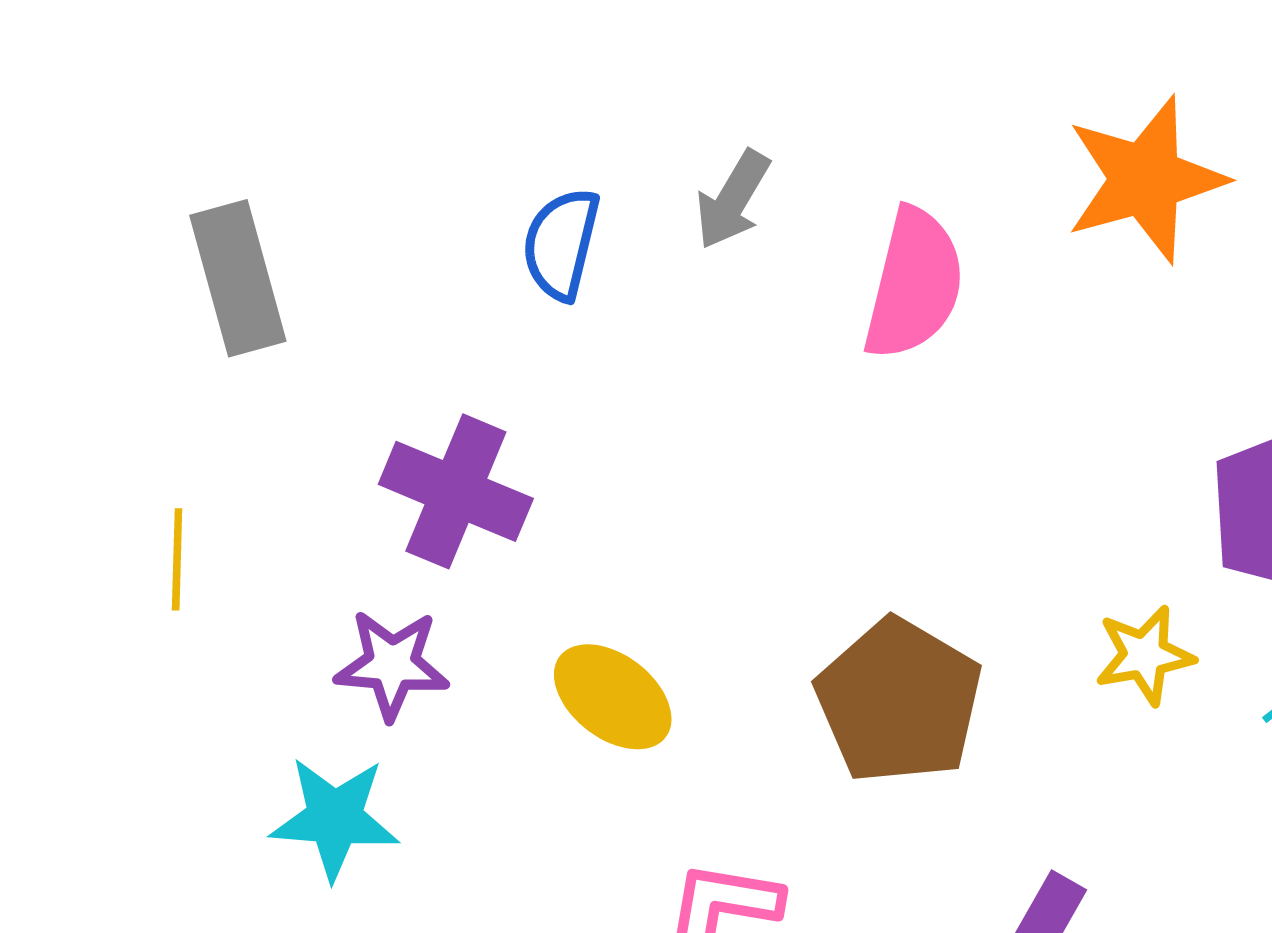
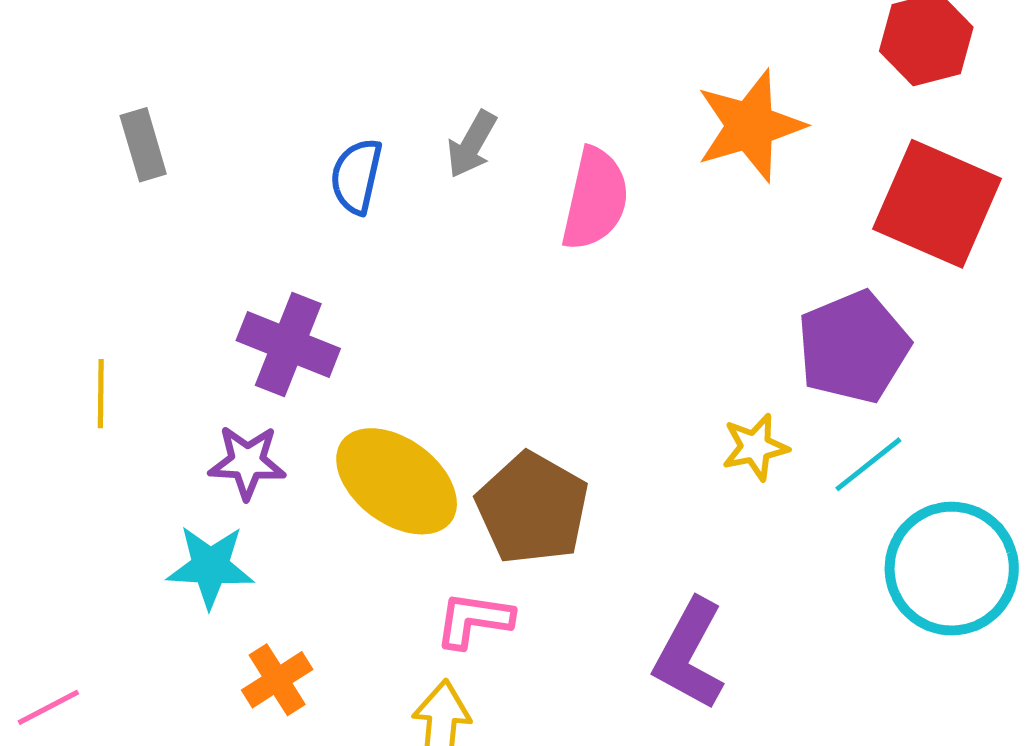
gray rectangle: (238, 278) -> (143, 145), moved, size x0.7
yellow ellipse: (613, 697) -> (397, 481), size x1.5
brown pentagon: (899, 701) -> (532, 508), moved

